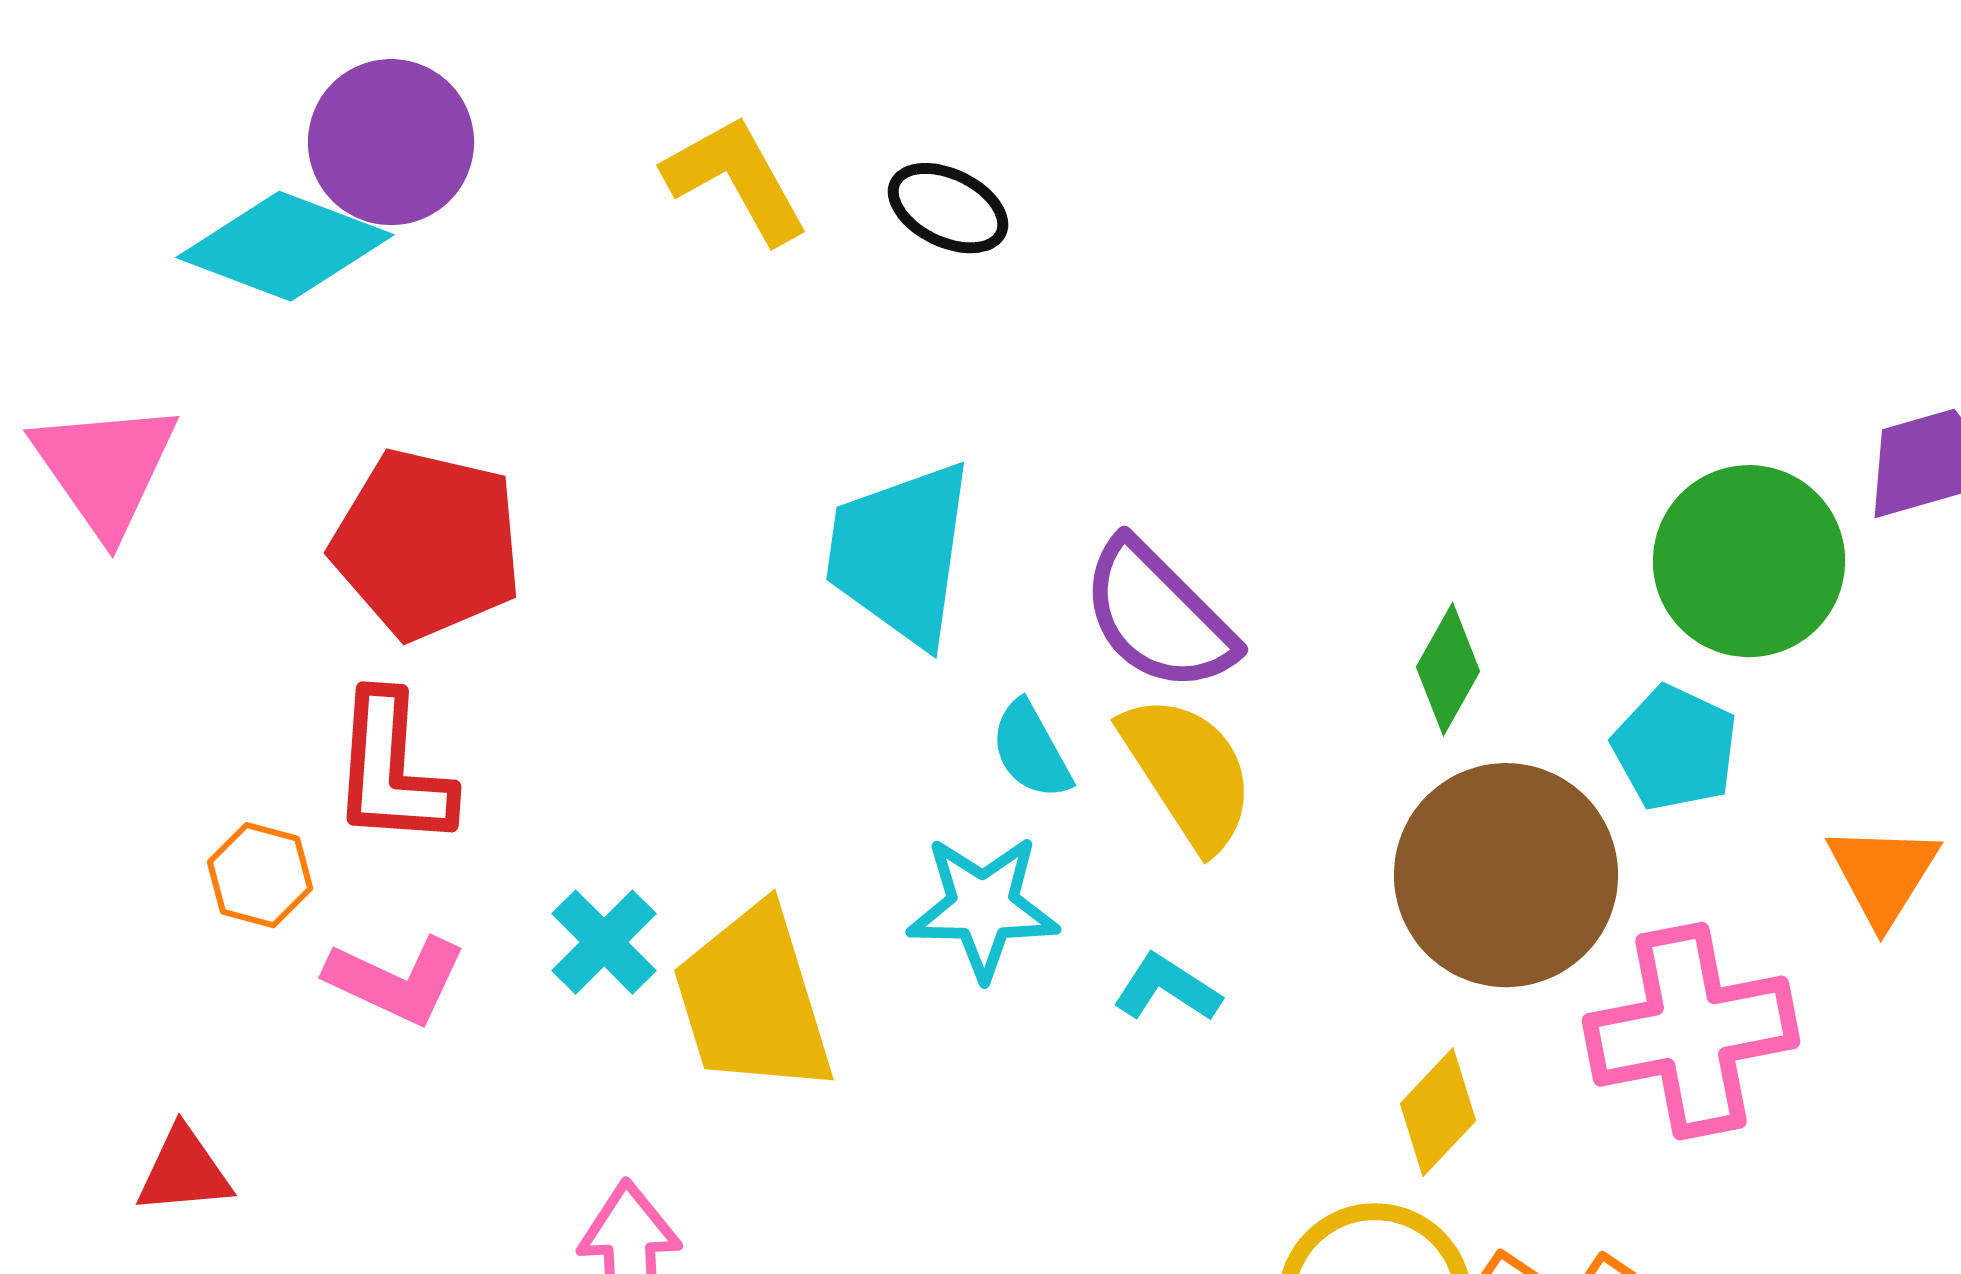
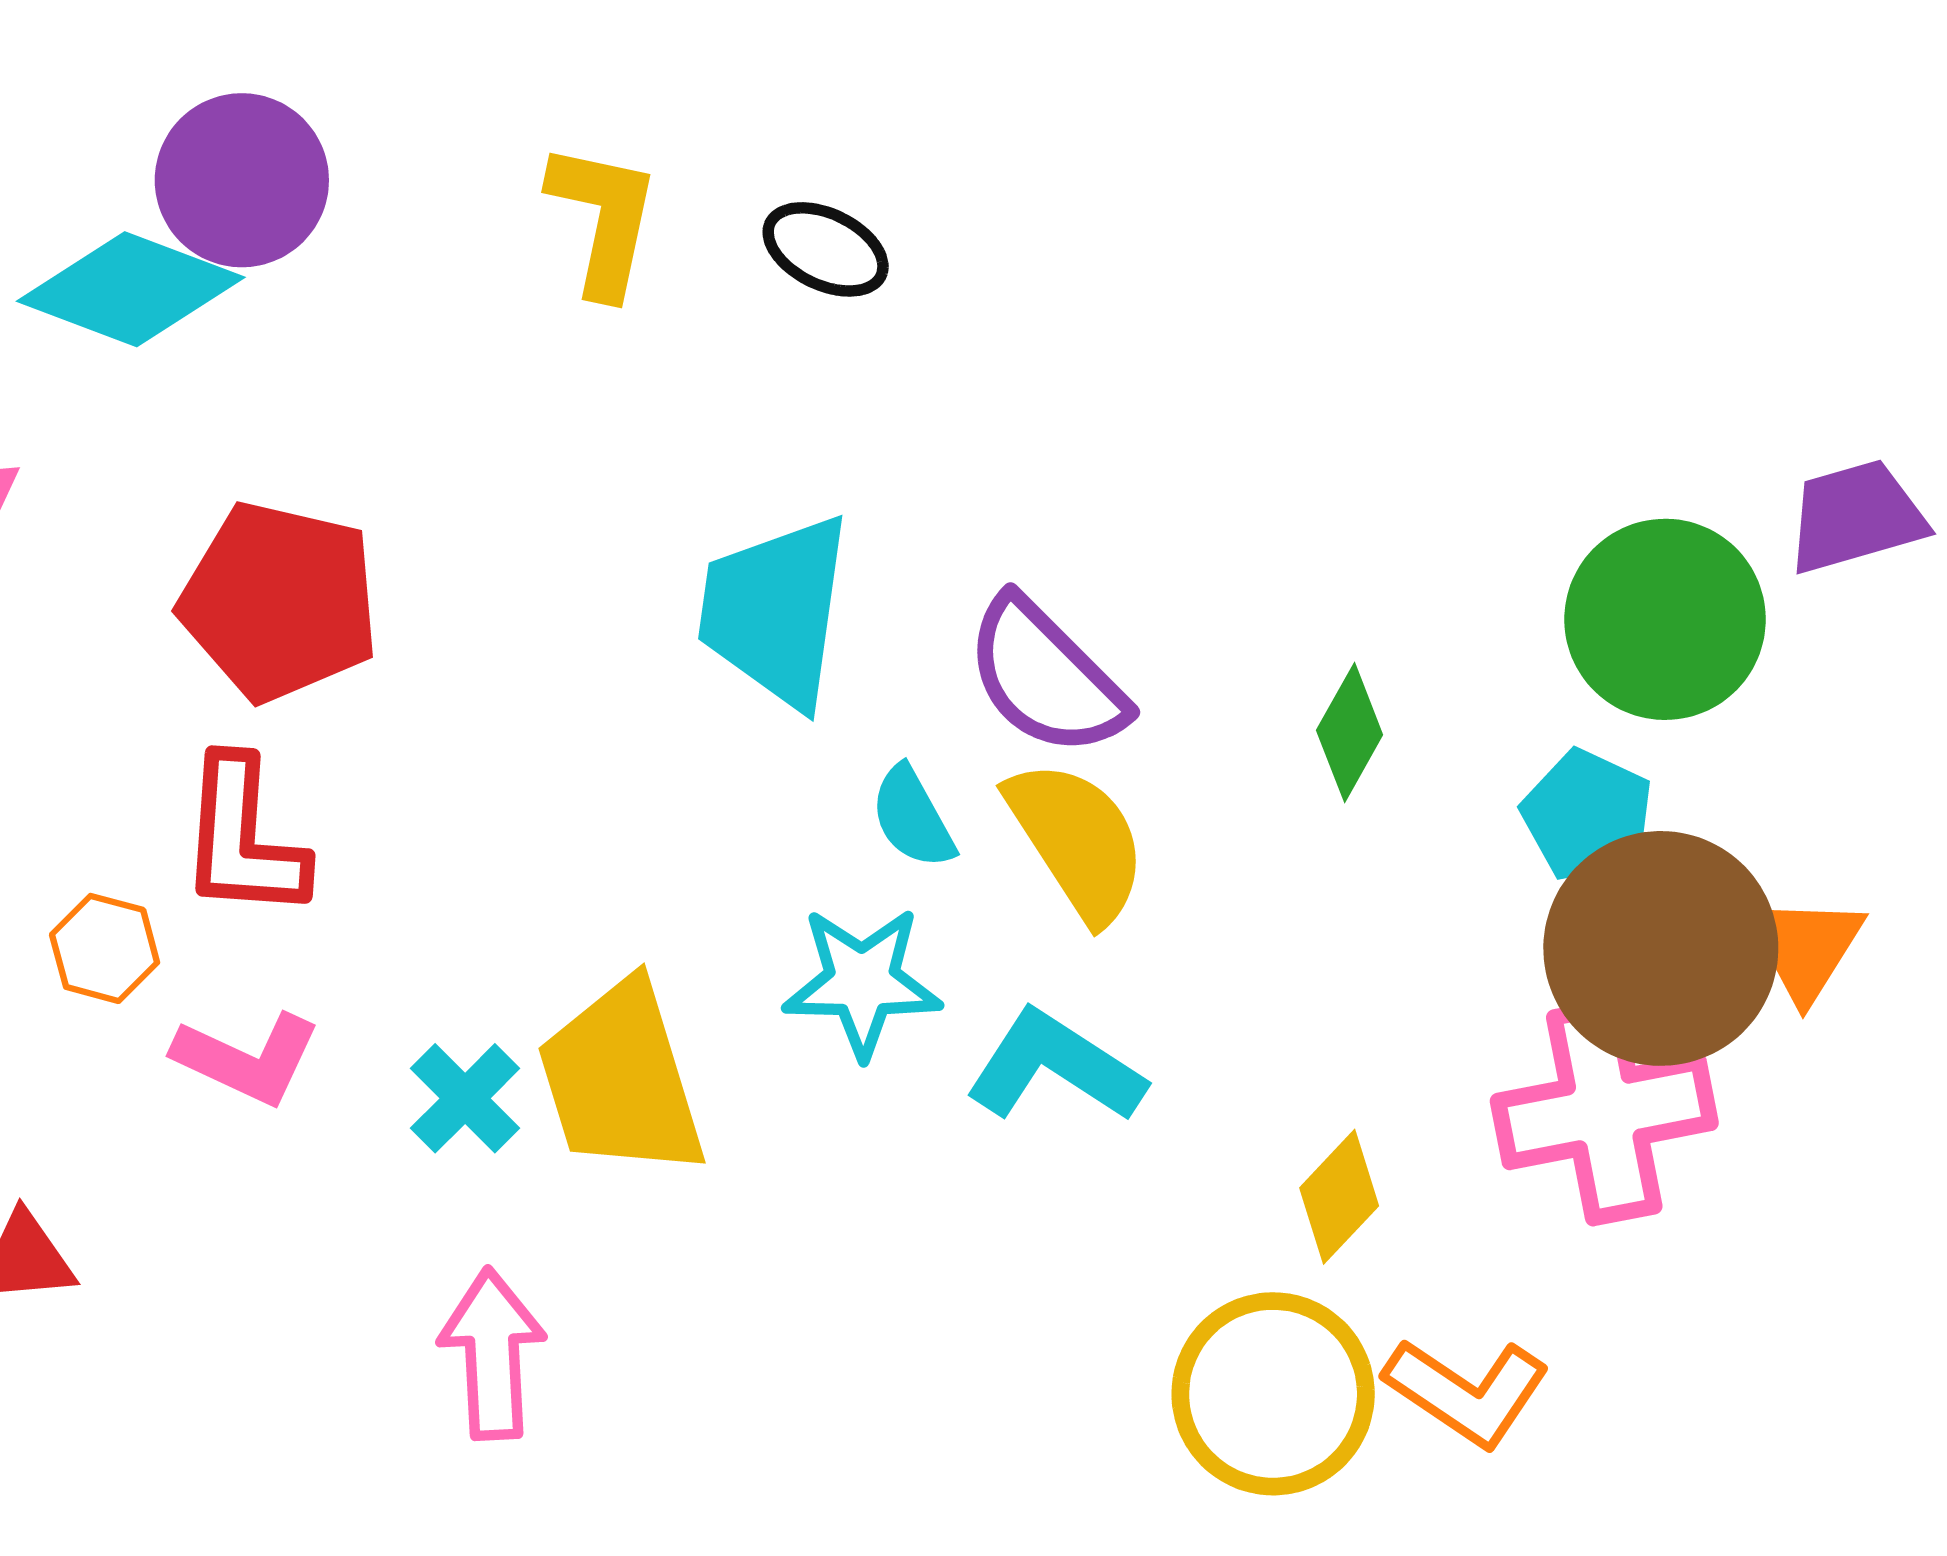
yellow L-shape: (736, 179) -> (603, 219), turned 41
brown circle: (1506, 875) -> (1661, 948), moved
cyan cross: (604, 942) -> (465, 1098), moved
cyan L-shape: (1167, 988) -> (1055, 1067), size x1.6

